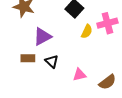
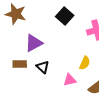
yellow semicircle: (87, 31) -> (85, 63), moved

